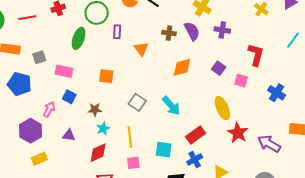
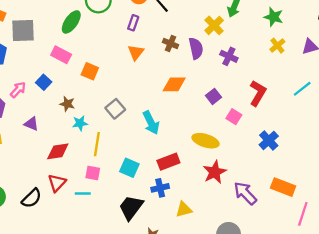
purple rectangle: (117, 32) -> (133, 23), moved
gray square: (39, 57) -> (23, 31), size x1.6
pink rectangle: (64, 71) -> (61, 55), moved
yellow ellipse: (222, 108) -> (206, 141), turned -65
cyan star: (103, 128) -> (80, 123), moved

